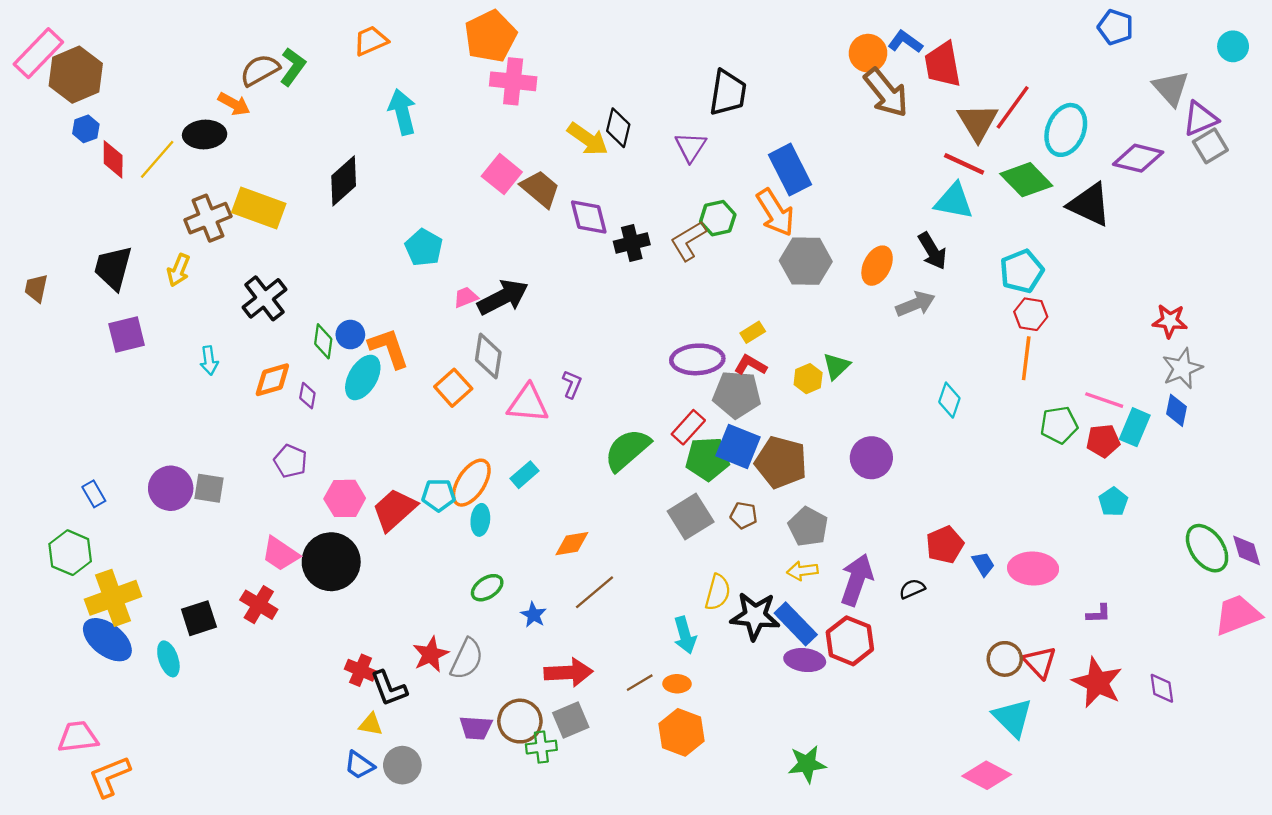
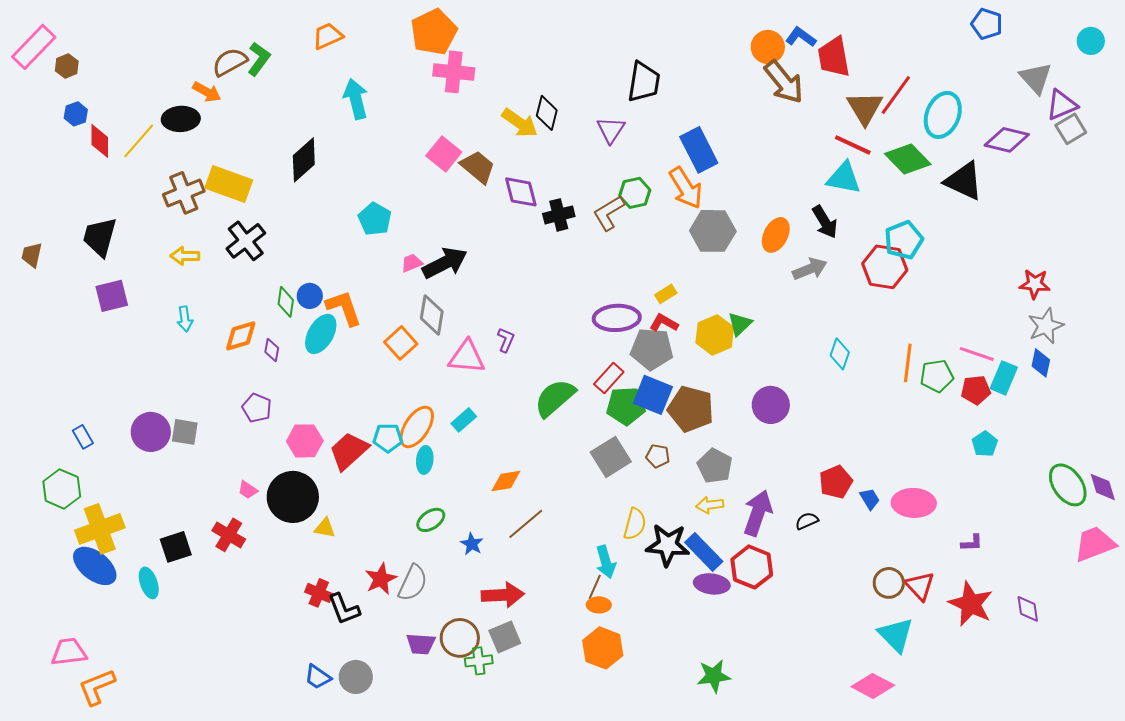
brown hexagon: (76, 75) -> (67, 66), size x0.5
yellow arrow: (179, 270) -> (185, 256), moved, turned 68
black cross: (264, 298) -> (246, 241), moved
red hexagon: (1031, 314) -> (885, 267), moved, size x1.5
orange line: (1026, 358) -> (908, 363), moved
yellow hexagon: (808, 379) -> (715, 335), size x1.5
pink trapezoid: (280, 554) -> (248, 490), size x0.6
brown line: (640, 683) -> (595, 587), moved, turned -35
yellow triangle: (371, 724) -> (325, 528), moved

